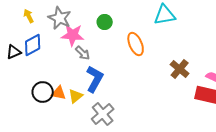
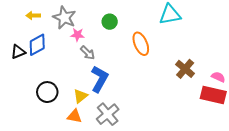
yellow arrow: (29, 16) -> (33, 16), turned -64
pink star: (73, 35) -> (77, 35), size x0.6
orange triangle: (59, 93) -> (74, 116), moved

